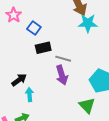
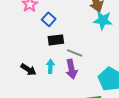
black arrow: (19, 80) -> (28, 70), turned 63
cyan arrow: (29, 94) -> (50, 66), moved

